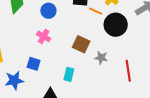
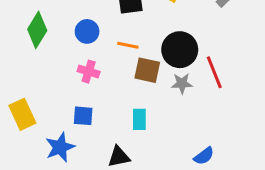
orange line: (96, 11) -> (128, 45), moved
black circle: (116, 25) -> (180, 50), moved
red line: (128, 71) -> (214, 72), moved

